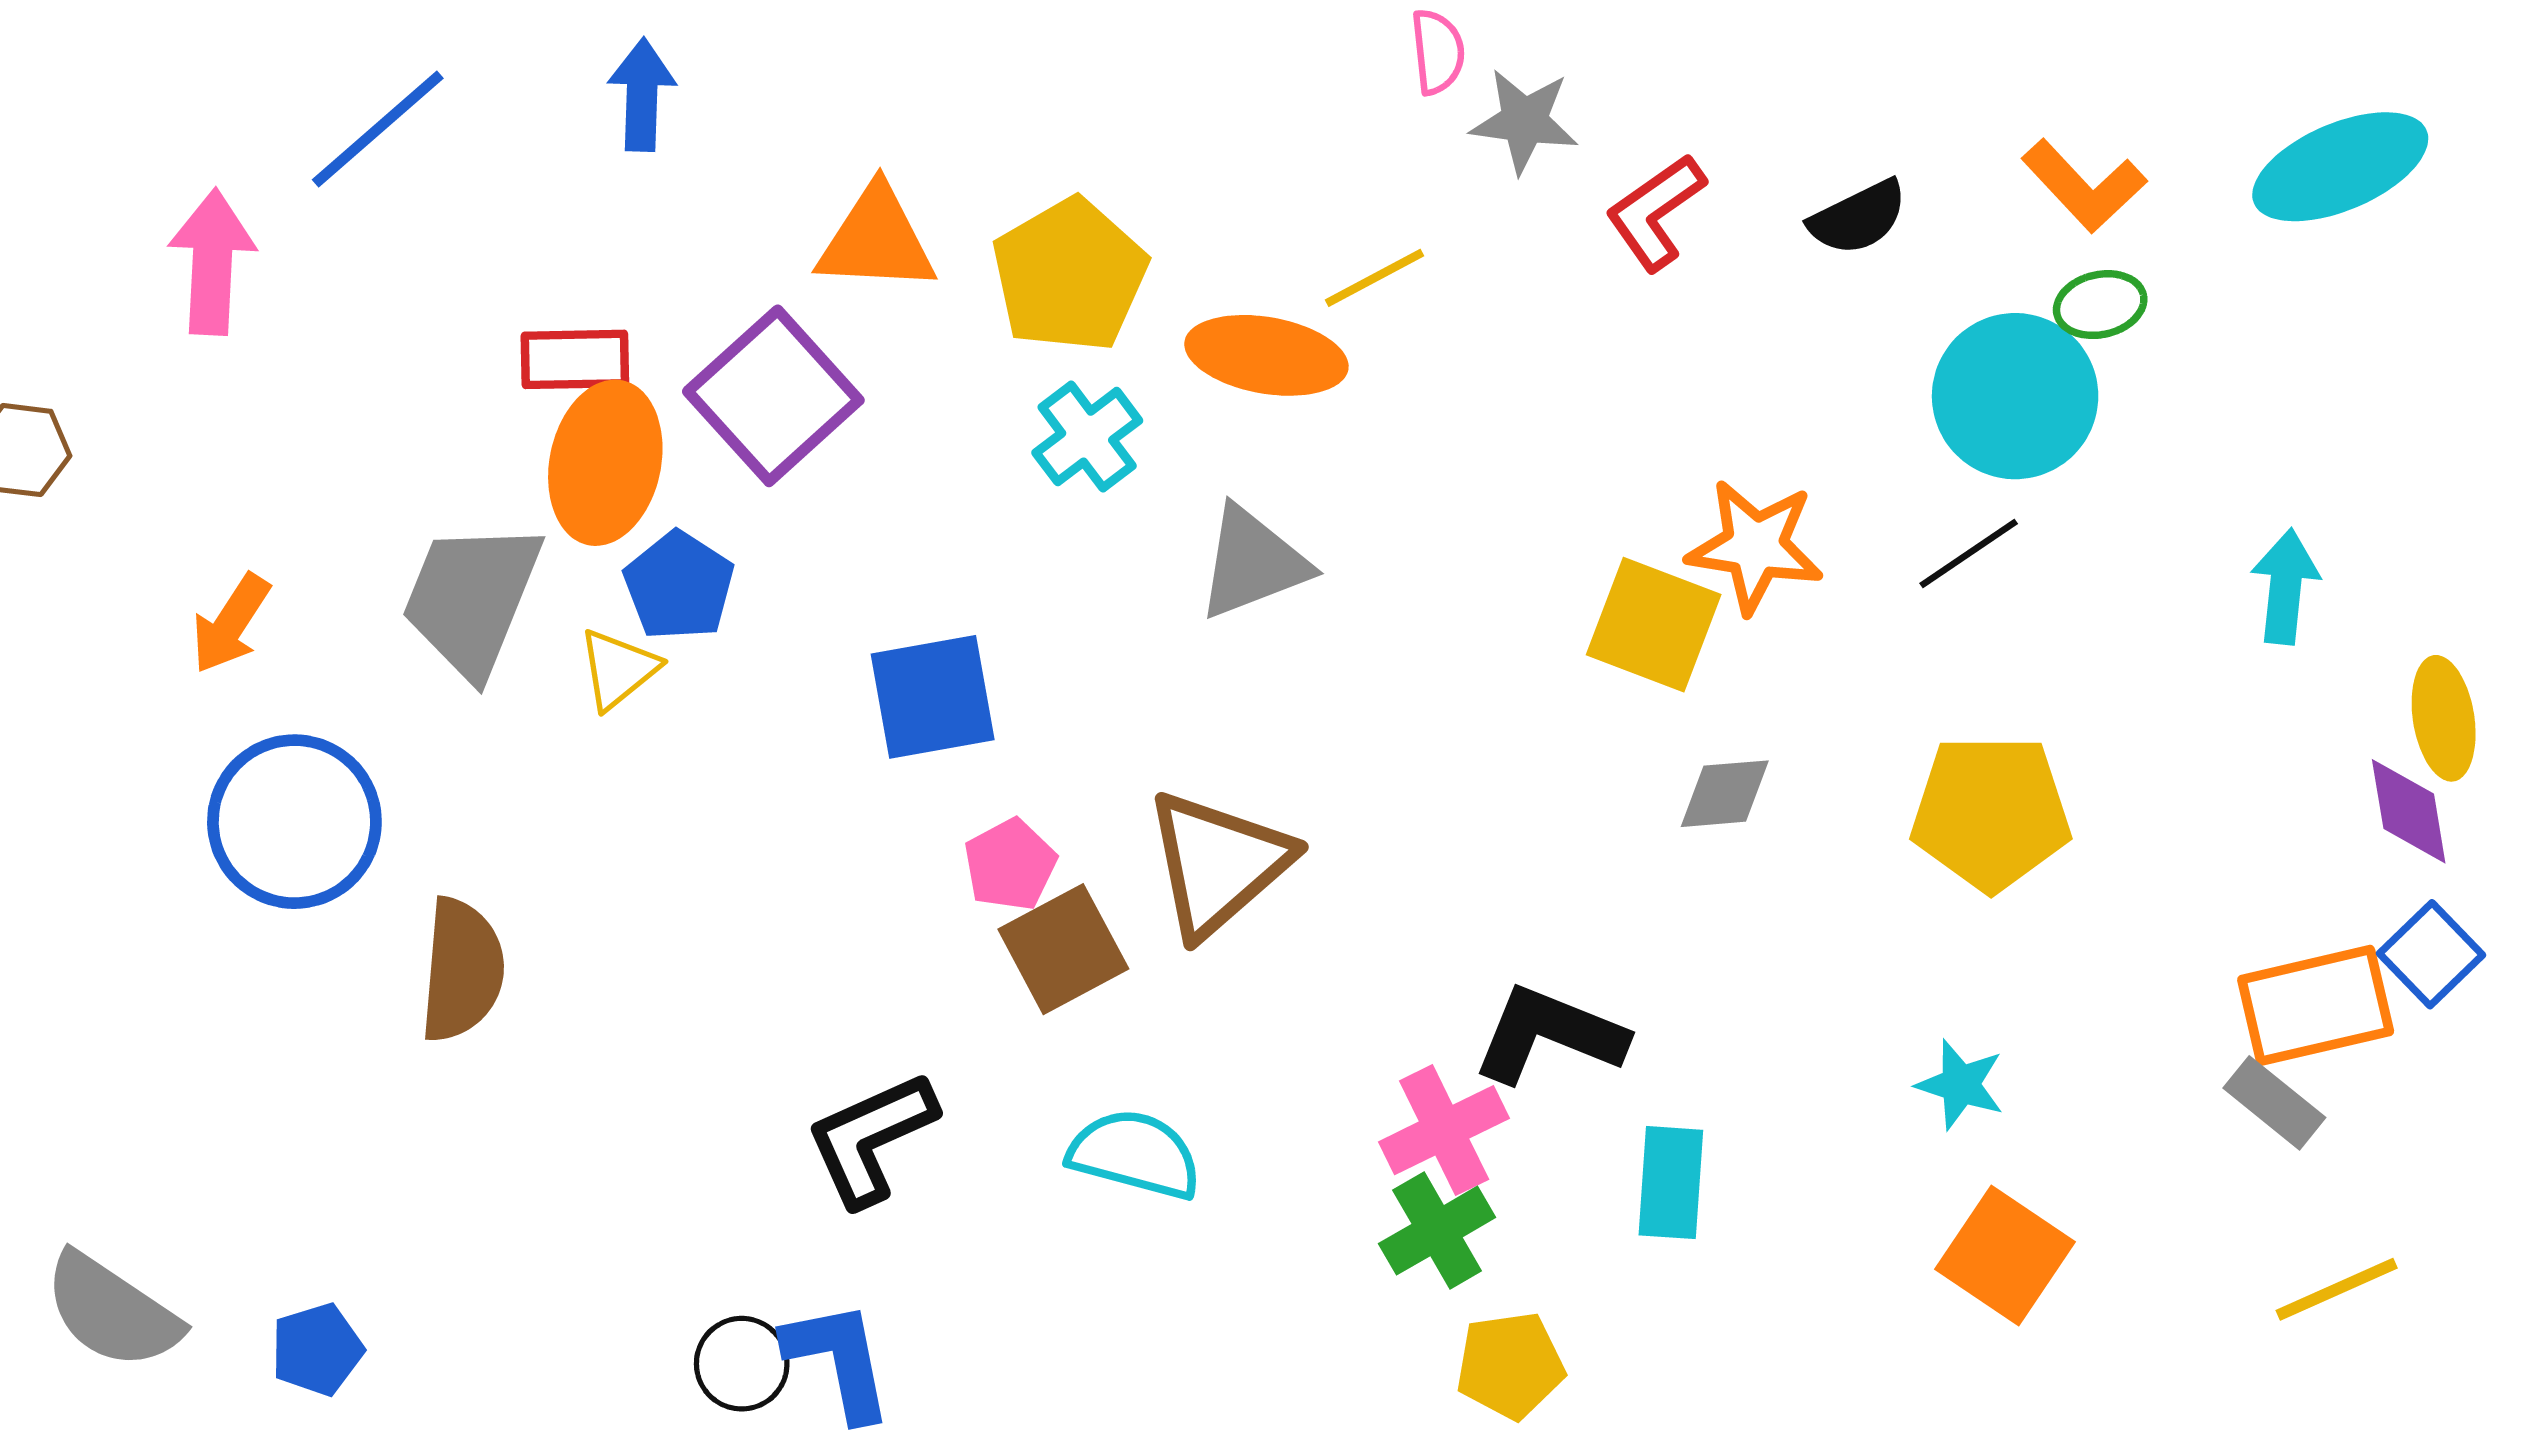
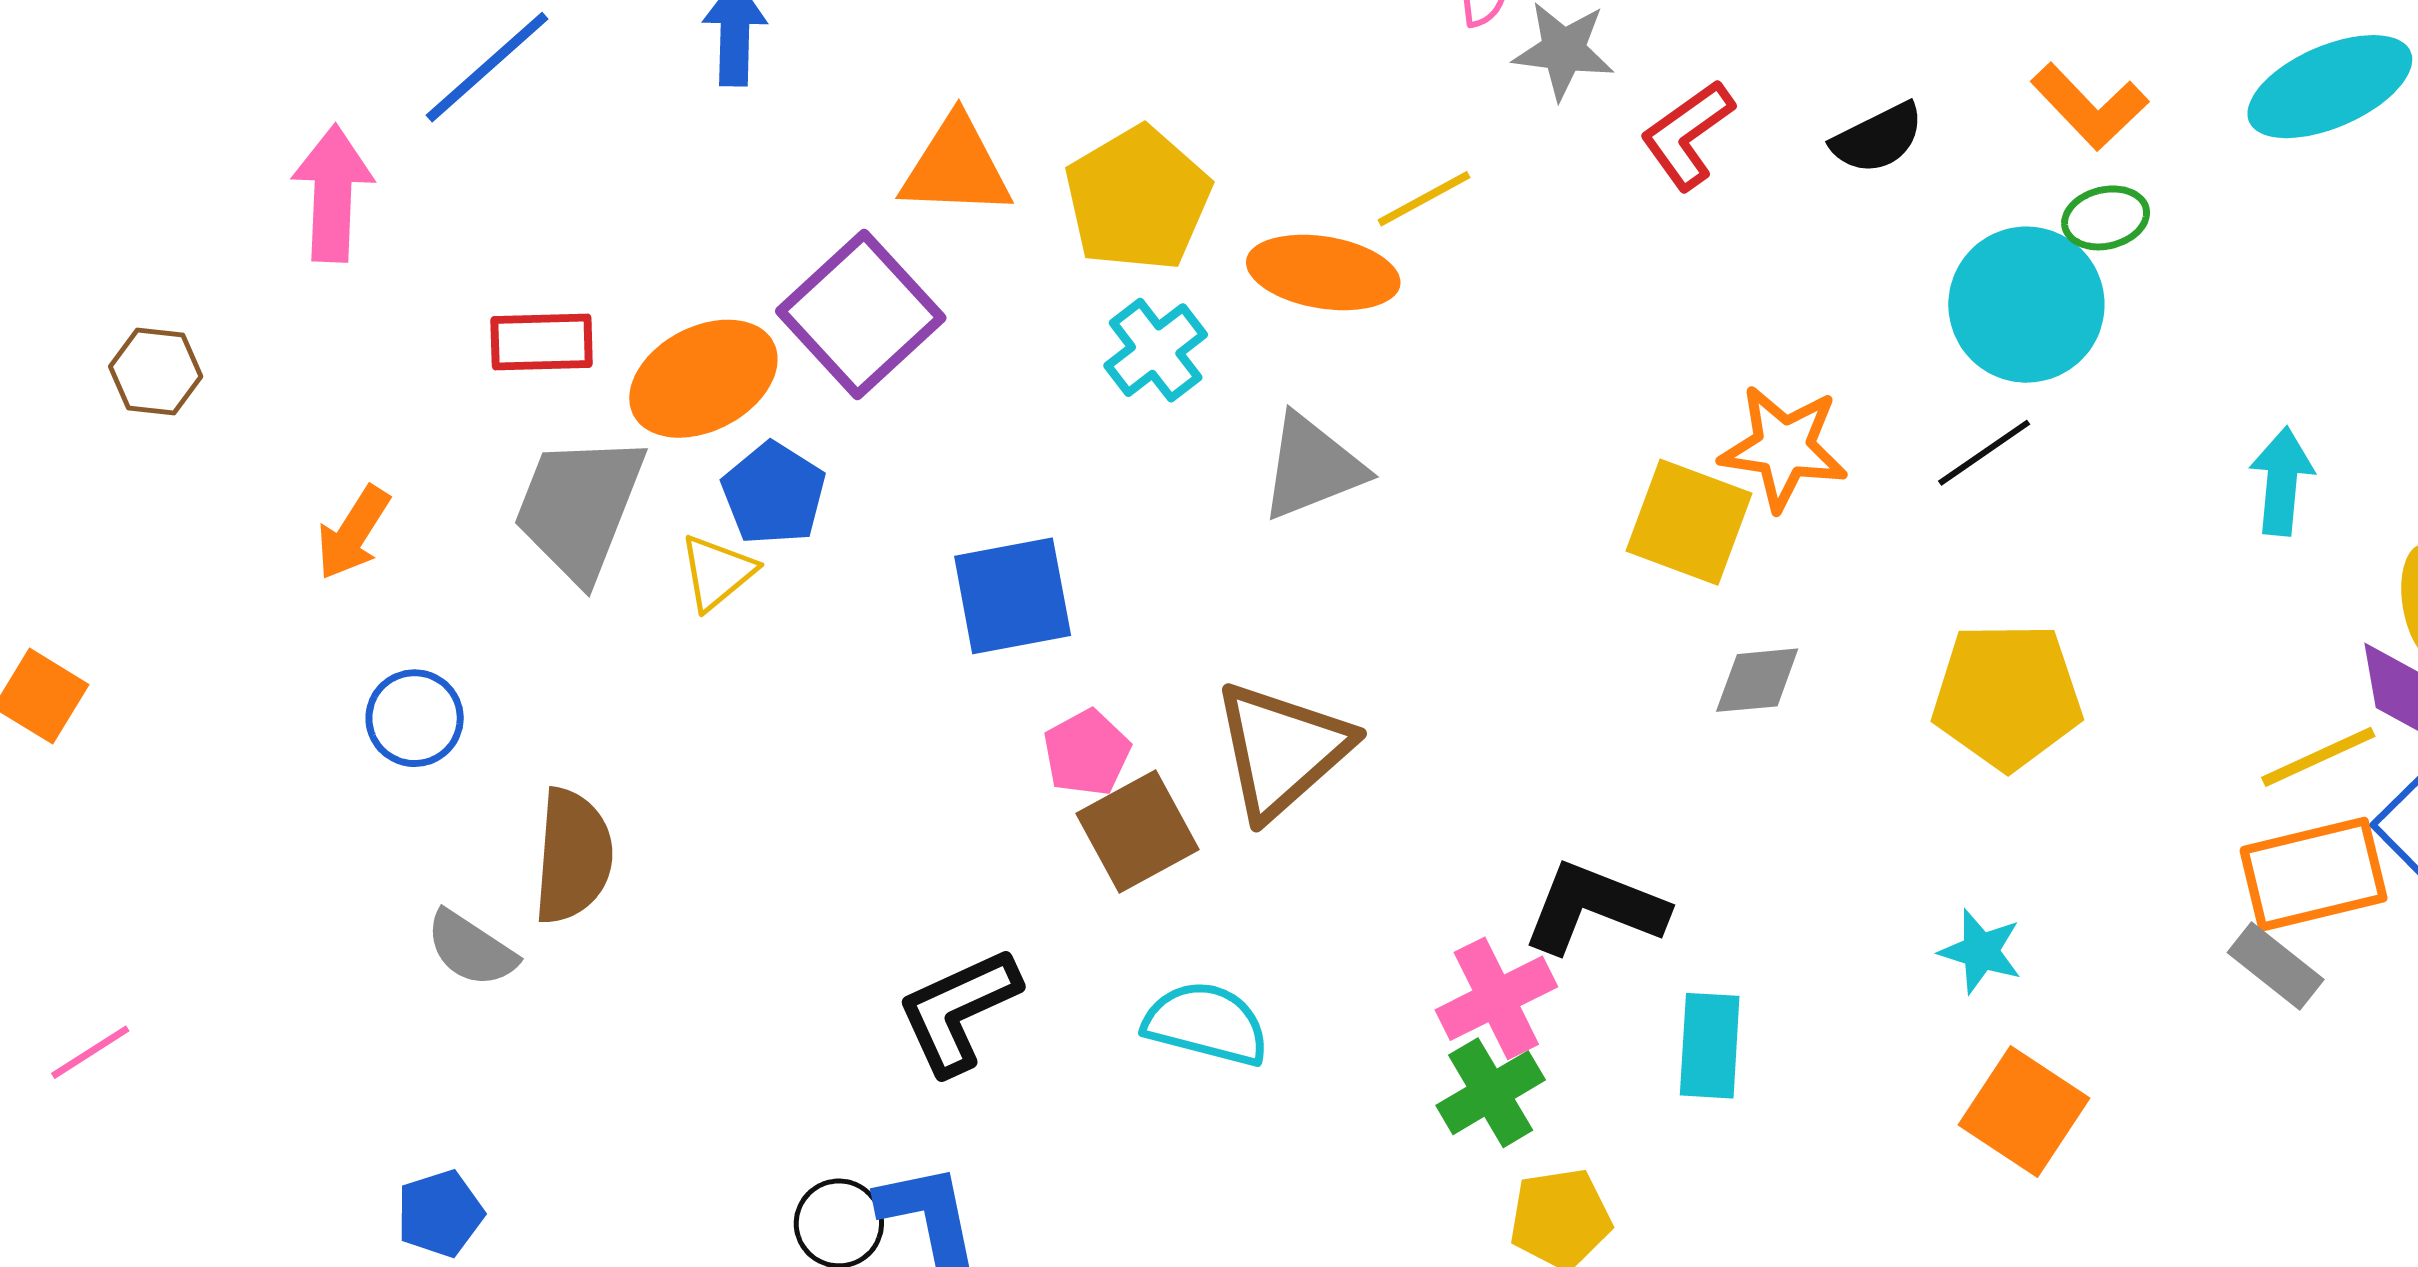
red rectangle: (575, 359) -> (542, 342), moved
orange ellipse: (605, 463) -> (703, 379), turned 51
blue circle: (294, 822) -> (415, 718), size x0.6
yellow line: (2337, 1289) -> (2318, 757), moved
gray semicircle: (112, 1311) -> (471, 949), moved, size x0.7

